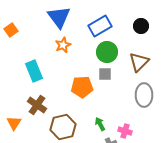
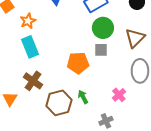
orange star: (63, 45) -> (28, 21), moved
green arrow: (100, 124) -> (83, 97), moved
pink cross: (125, 131) -> (119, 95), moved, turned 32

